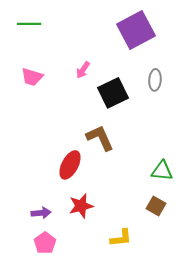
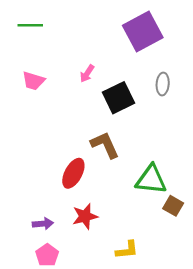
green triangle: (162, 171) -> (151, 180), moved, size x1.4
brown square: (156, 206) -> (173, 206), moved

